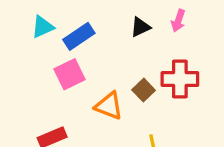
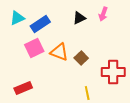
red cross: (180, 79) -> (113, 72), moved
orange triangle: (109, 106) -> (59, 52), moved

